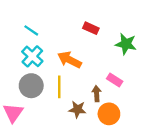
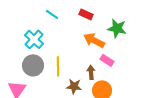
cyan line: (31, 30) -> (52, 14), moved
orange arrow: (70, 60) -> (94, 40), moved

